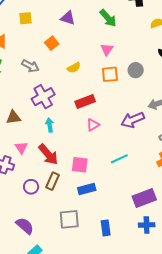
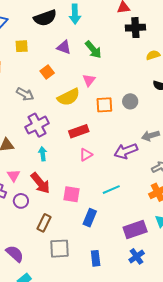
green arrow: (108, 18) -> (93, 50), moved
pink triangle: (107, 49) -> (89, 80), moved
yellow semicircle: (74, 68) -> (69, 97), size x1.6
brown rectangle: (53, 181) -> (44, 223), moved
purple circle: (31, 187) -> (21, 201), moved
blue rectangle: (87, 189) -> (90, 218), moved, turned -54
blue cross: (147, 225) -> (137, 256), turned -35

